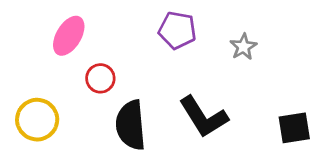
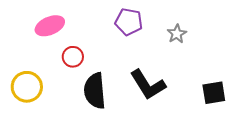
pink ellipse: (69, 36) -> (50, 26), turned 36

